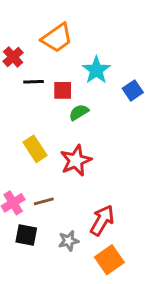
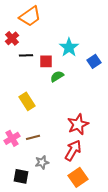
orange trapezoid: (57, 38) -> (30, 16), moved
red star: (76, 161) -> (78, 124), moved
black square: (26, 235) -> (21, 176), moved
gray star: (69, 241) -> (42, 162), moved

